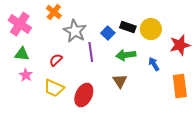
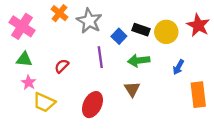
gray star: (75, 31) -> (89, 21), moved
red star: (180, 45) -> (198, 25), moved, turned -30
blue arrow: (154, 64) -> (178, 67), moved, turned -120
yellow trapezoid: (54, 88) -> (44, 102), moved

